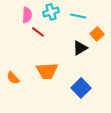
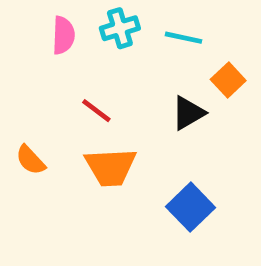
red line: (38, 32) -> (96, 111), moved
orange semicircle: (13, 78) -> (30, 160), moved

